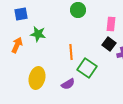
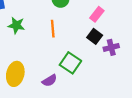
pink rectangle: (111, 24) -> (97, 14), turned 32
orange line: (71, 52) -> (53, 29), moved

